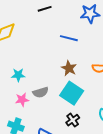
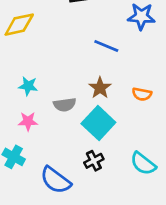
gray semicircle: (41, 92) -> (65, 105), moved

